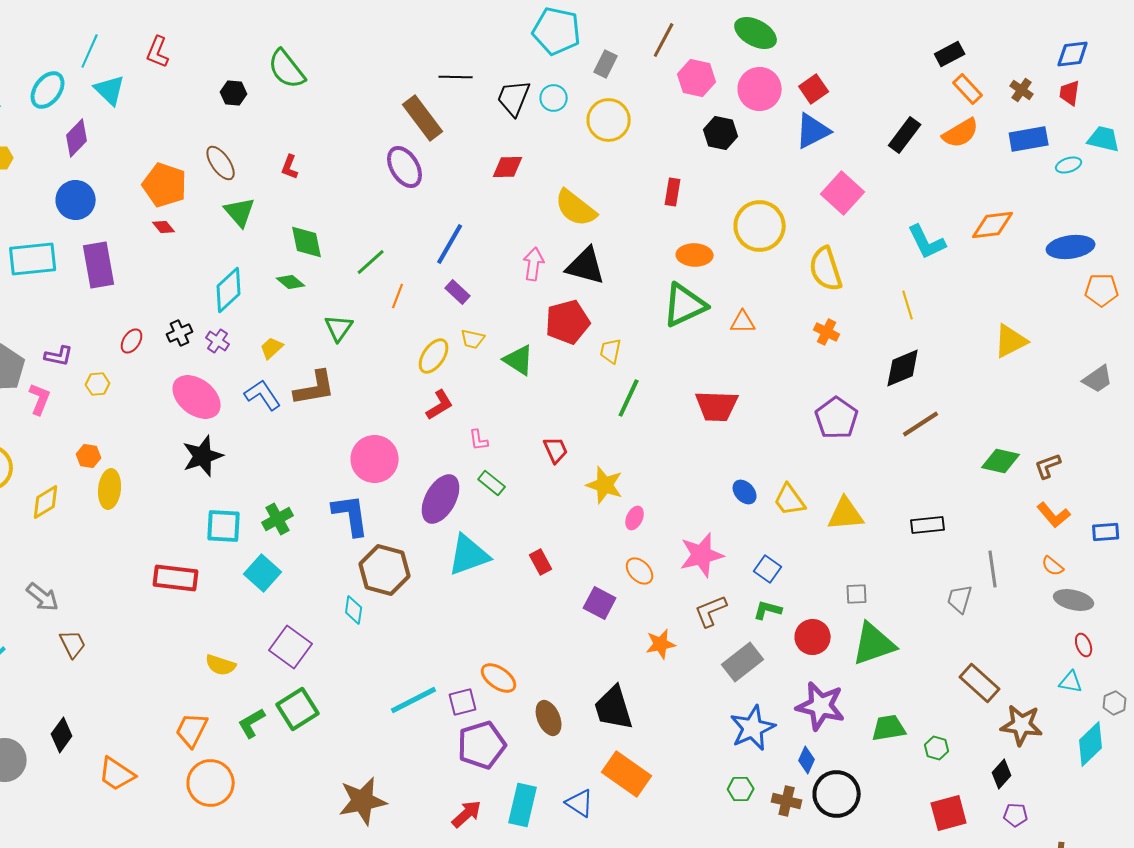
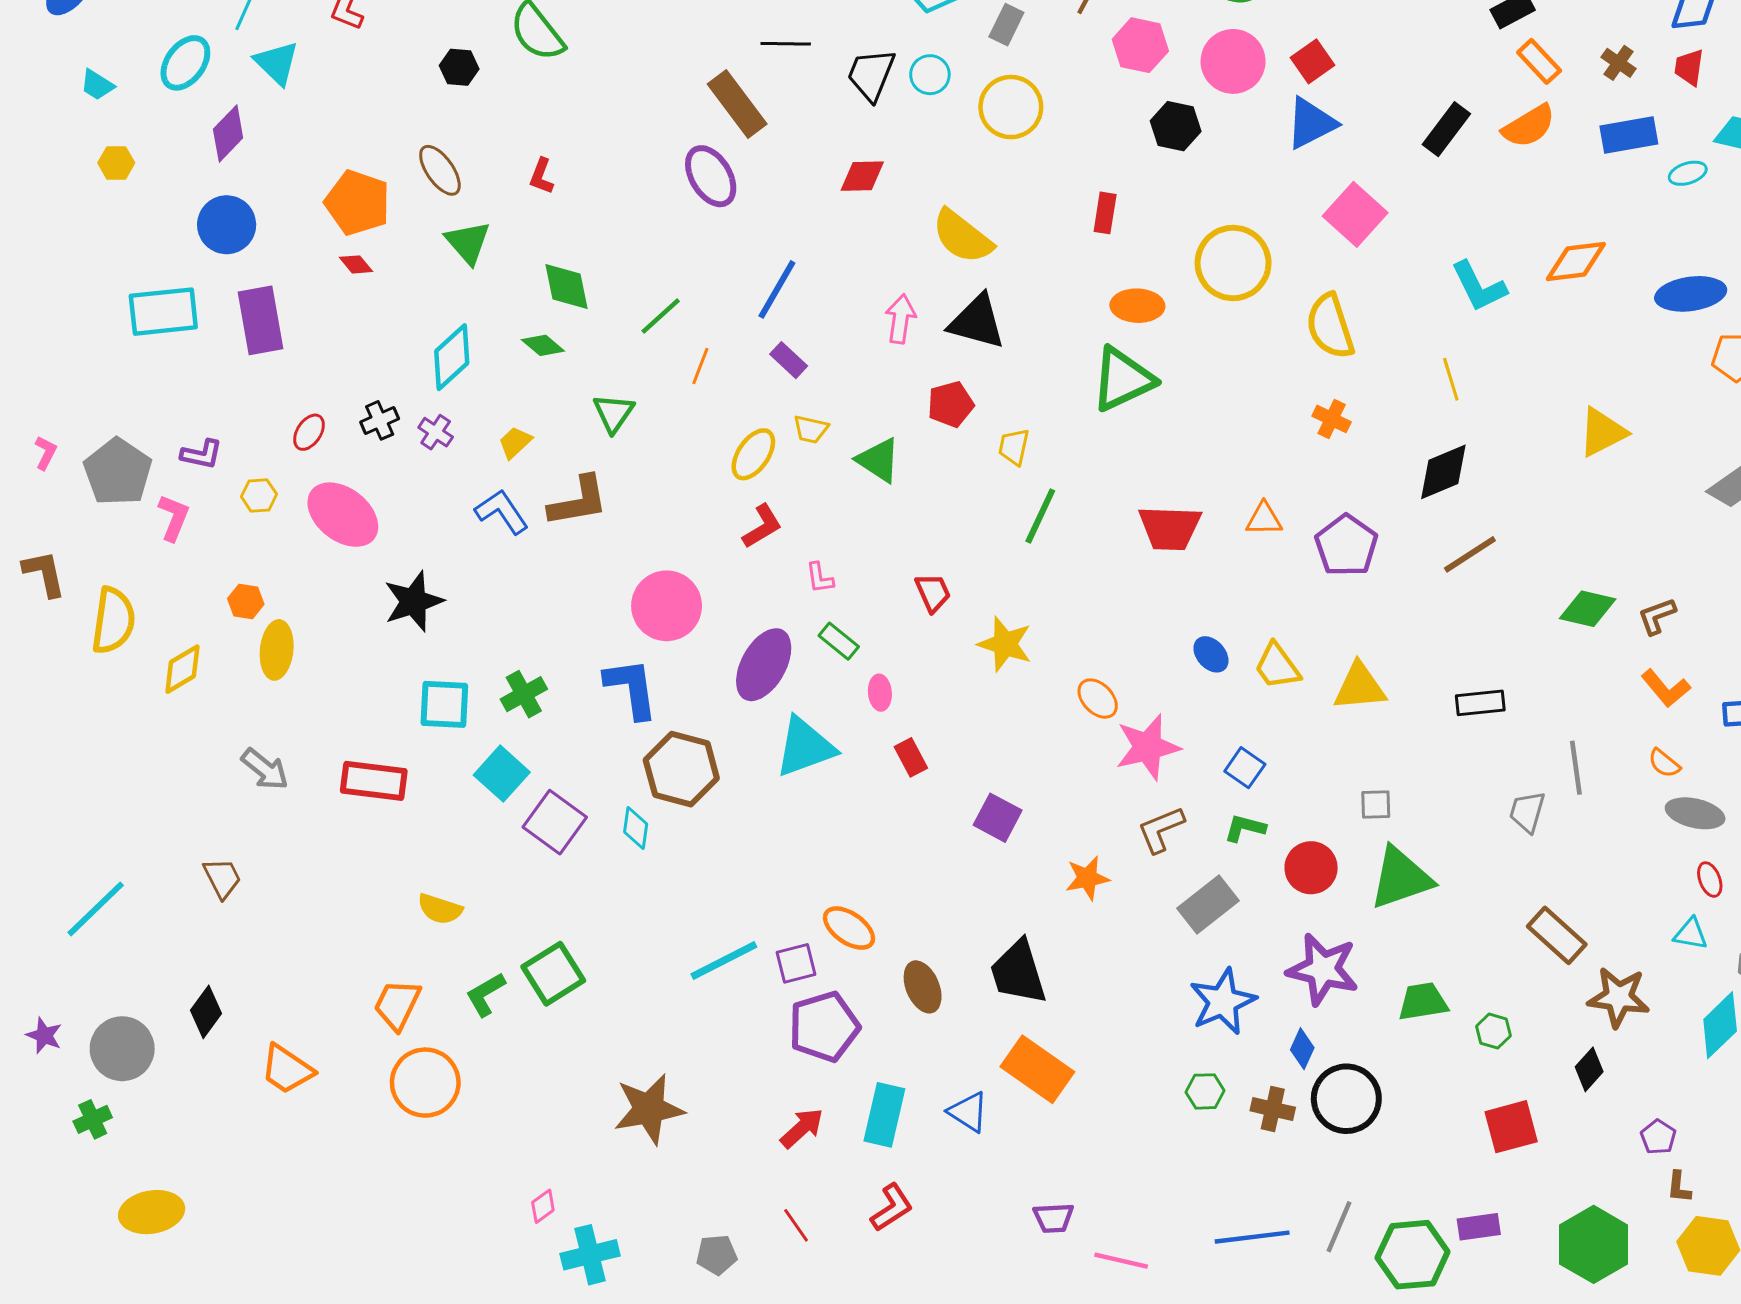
red pentagon: (568, 322) -> (951, 404), size x0.7
orange triangle: (743, 322) -> (1264, 519), moved
pink ellipse: (197, 397) -> (343, 515), moved
pink ellipse: (635, 518) -> (880, 693), moved, turned -30
orange ellipse: (640, 571) -> (1098, 699), moved
gray arrow: (43, 597) -> (265, 769), moved
purple square: (291, 647) -> (555, 822), moved
purple pentagon: (1016, 815) -> (1658, 1137), moved, turned 30

